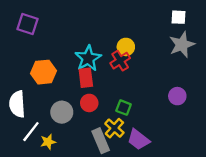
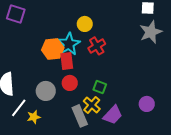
yellow circle: (126, 47) -> (85, 24), moved
orange hexagon: (43, 72) -> (53, 49), moved
purple circle: (177, 96) -> (147, 104), moved
purple trapezoid: (138, 140) -> (113, 115), turned -85

